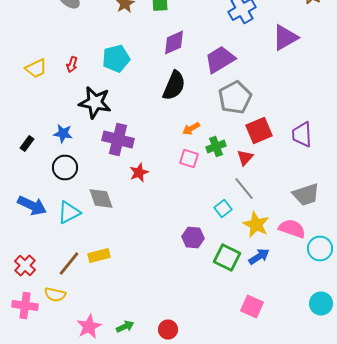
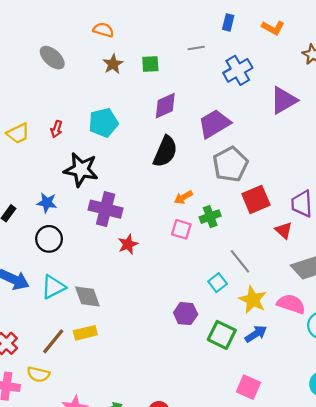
red triangle: (245, 158) -> (284, 230), moved, turned -30
gray diamond: (101, 198) -> (87, 297), moved

